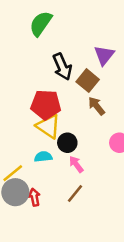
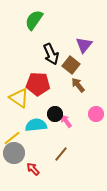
yellow triangle: (48, 126) -> (19, 98), moved
cyan semicircle: (43, 157) -> (36, 125), size x1.5
pink arrow: (76, 164) -> (66, 121), moved
red arrow: (34, 197) -> (33, 169), moved, turned -32

